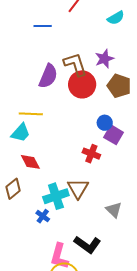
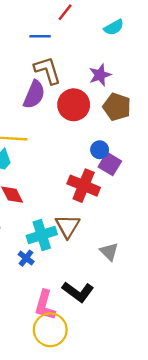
blue line: (43, 26) -> (40, 36), moved
brown L-shape: (75, 64) -> (47, 70), moved
red cross: (91, 154) -> (84, 186), size x1.5

